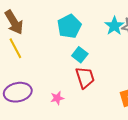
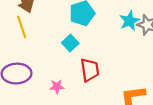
cyan square: (80, 55) -> (70, 43), moved

